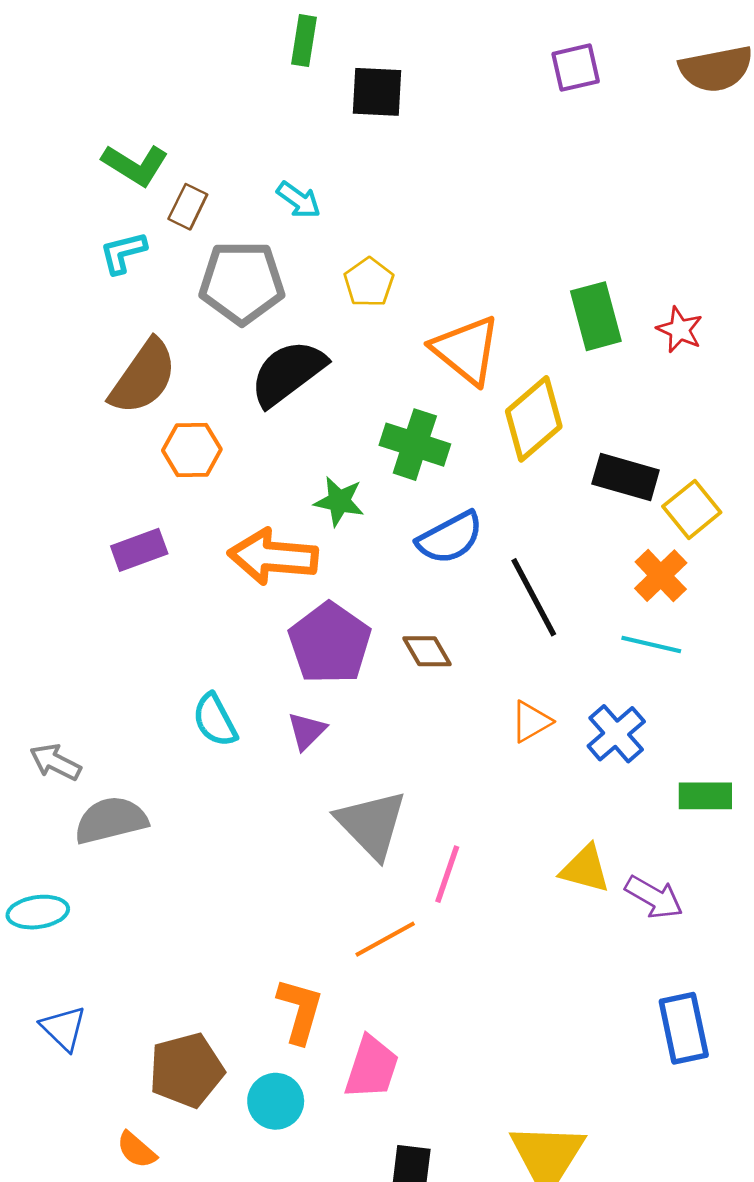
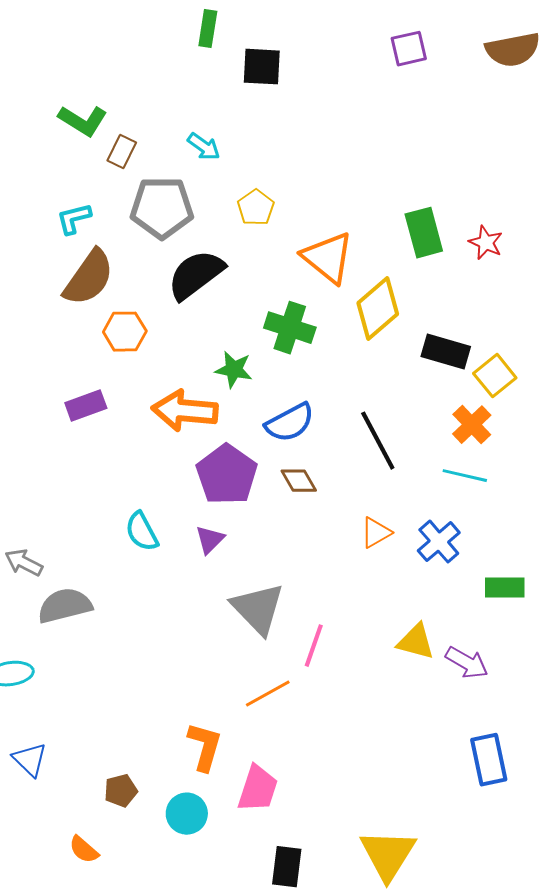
cyan L-shape: (123, 253) -> (74, 219), moved
blue semicircle: (450, 538) -> (290, 423), moved
brown pentagon: (186, 1070) -> (121, 791), size x0.6

